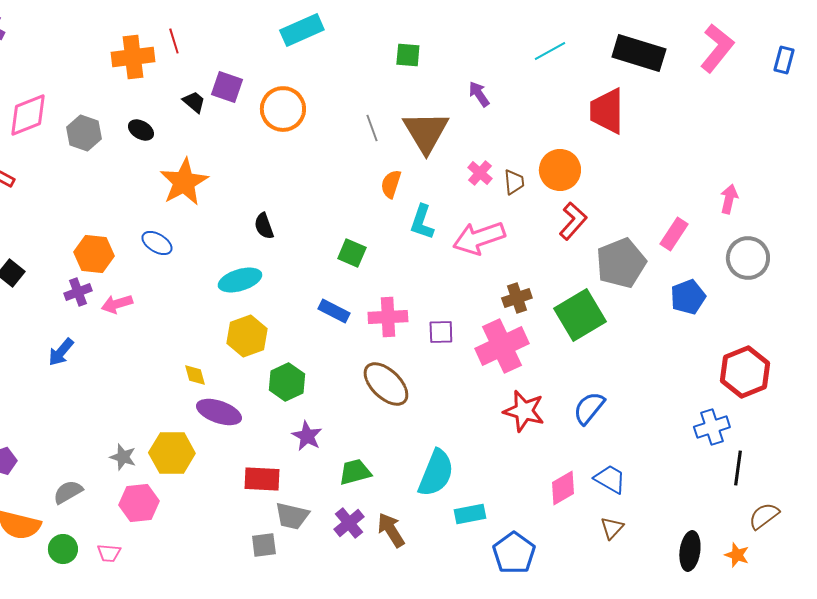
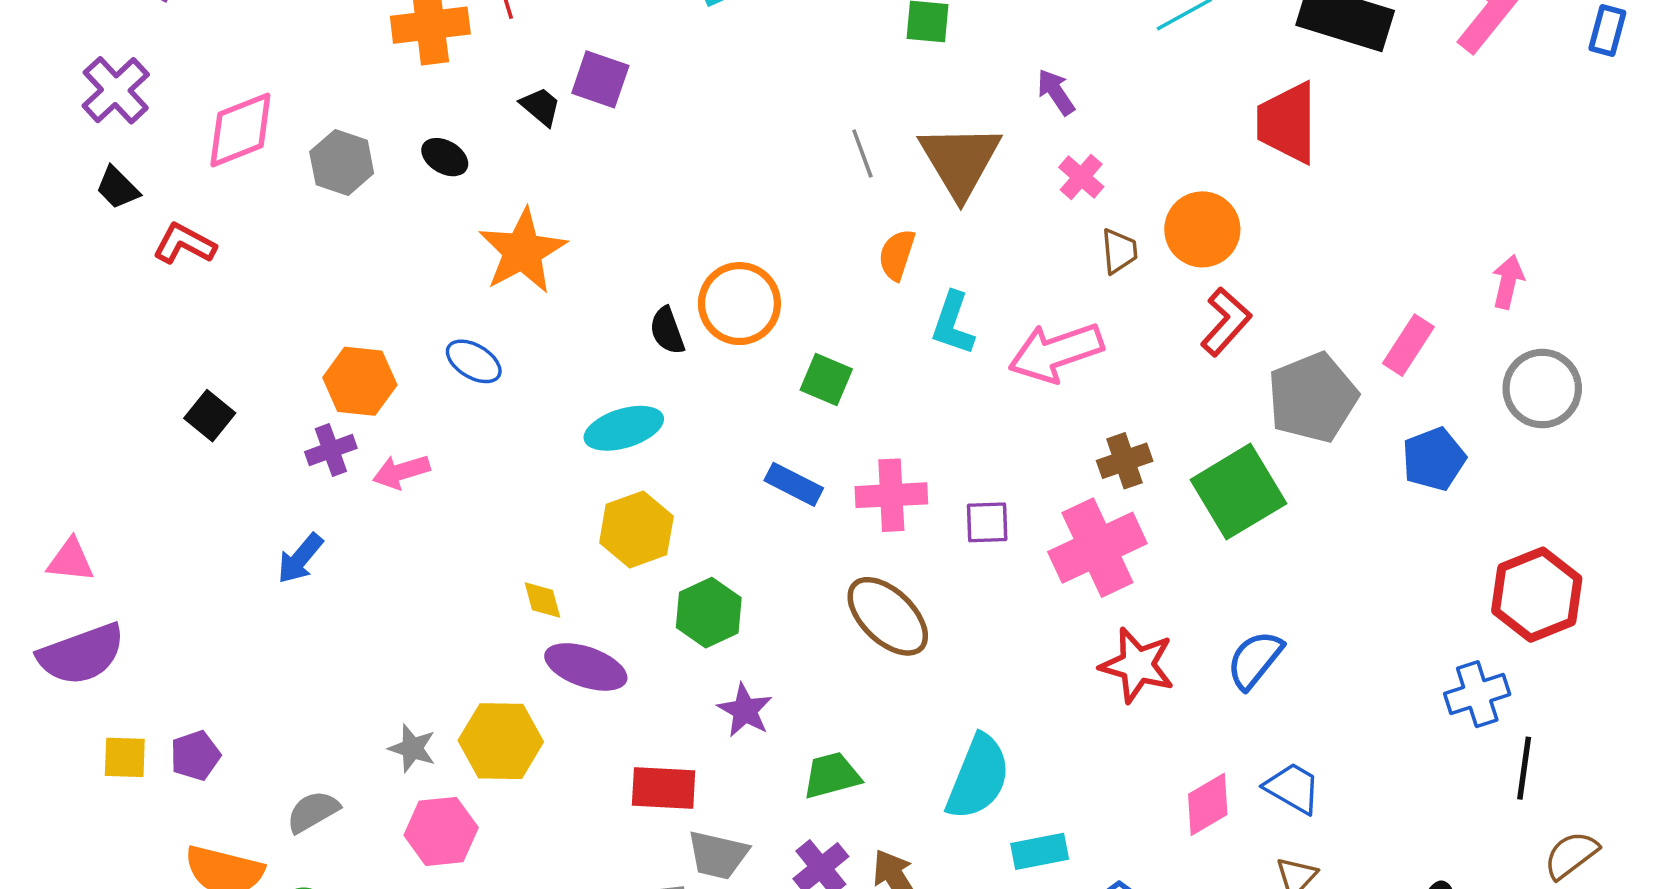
orange circle: (283, 109) -> (739, 304), moved
pink cross: (480, 173) -> (1081, 177), moved

